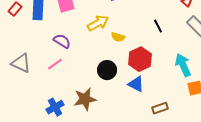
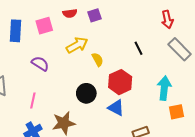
yellow semicircle: (118, 37) -> (98, 59), turned -136
pink line: (55, 64) -> (33, 100), moved, turned -42
cyan arrow: (183, 65) -> (164, 88), turned 30

